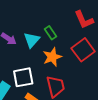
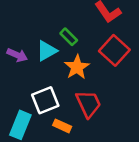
cyan triangle: (32, 40) -> (47, 51), turned 30

